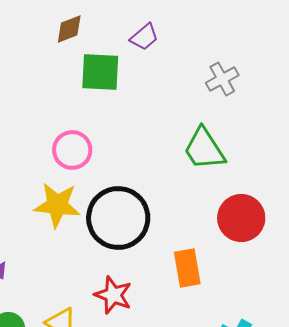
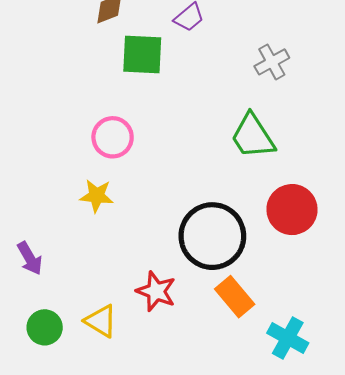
yellow star: (57, 205) -> (97, 196), size x0.7
black circle: (118, 218) -> (212, 236), moved
orange rectangle: (187, 268) -> (235, 297), moved, turned -30

